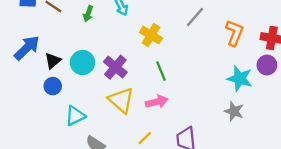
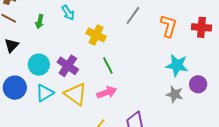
black triangle: (53, 61) -> (12, 45), moved
purple circle: (267, 65) -> (198, 84), moved
blue circle: (53, 86) -> (15, 88), size x1.5
cyan triangle: (75, 116) -> (45, 93), moved

